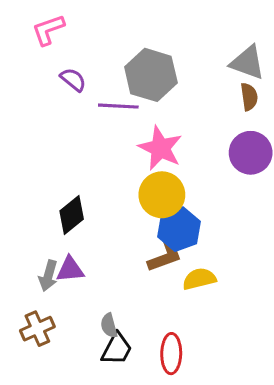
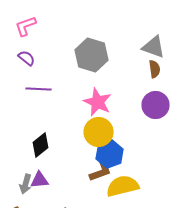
purple semicircle: (73, 80) -> (27, 58), moved
purple line: (118, 106) -> (39, 89), moved
yellow semicircle: (199, 279) -> (123, 186), size x1.5

